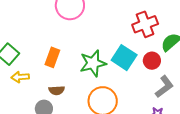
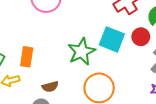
orange rectangle: (52, 57) -> (27, 57), moved

